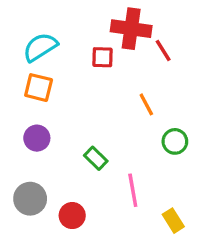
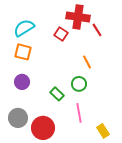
red square: (102, 57) -> (61, 34), turned 32
green circle: (175, 141) -> (79, 84), moved
red circle: (72, 216) -> (43, 128), size x1.5

